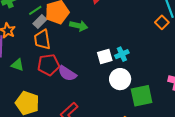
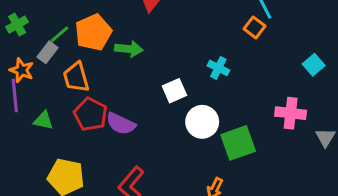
gray rectangle: (40, 22) -> (48, 52), moved
cyan cross: (122, 54) -> (218, 68), moved, turned -32
red pentagon: (48, 65) -> (91, 114), turned -30

